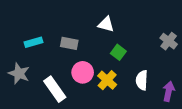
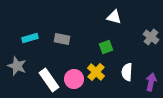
white triangle: (106, 24) -> (114, 17), moved
green square: (118, 52) -> (106, 47), turned 32
pink circle: (83, 72) -> (74, 79), moved

